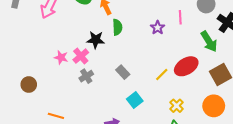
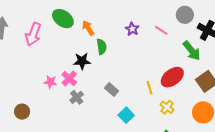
pink line: (180, 17) -> (161, 30), turned -48
purple star: (158, 28) -> (132, 29), moved
yellow line: (162, 74) -> (150, 88), turned -56
yellow cross: (177, 106) -> (167, 107), moved

